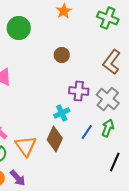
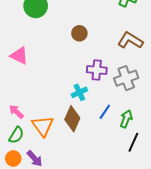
brown L-shape: (112, 62) -> (130, 40), turned 85
gray cross: (108, 99) -> (126, 78), turned 30
green arrow: (108, 128) -> (126, 119), moved

